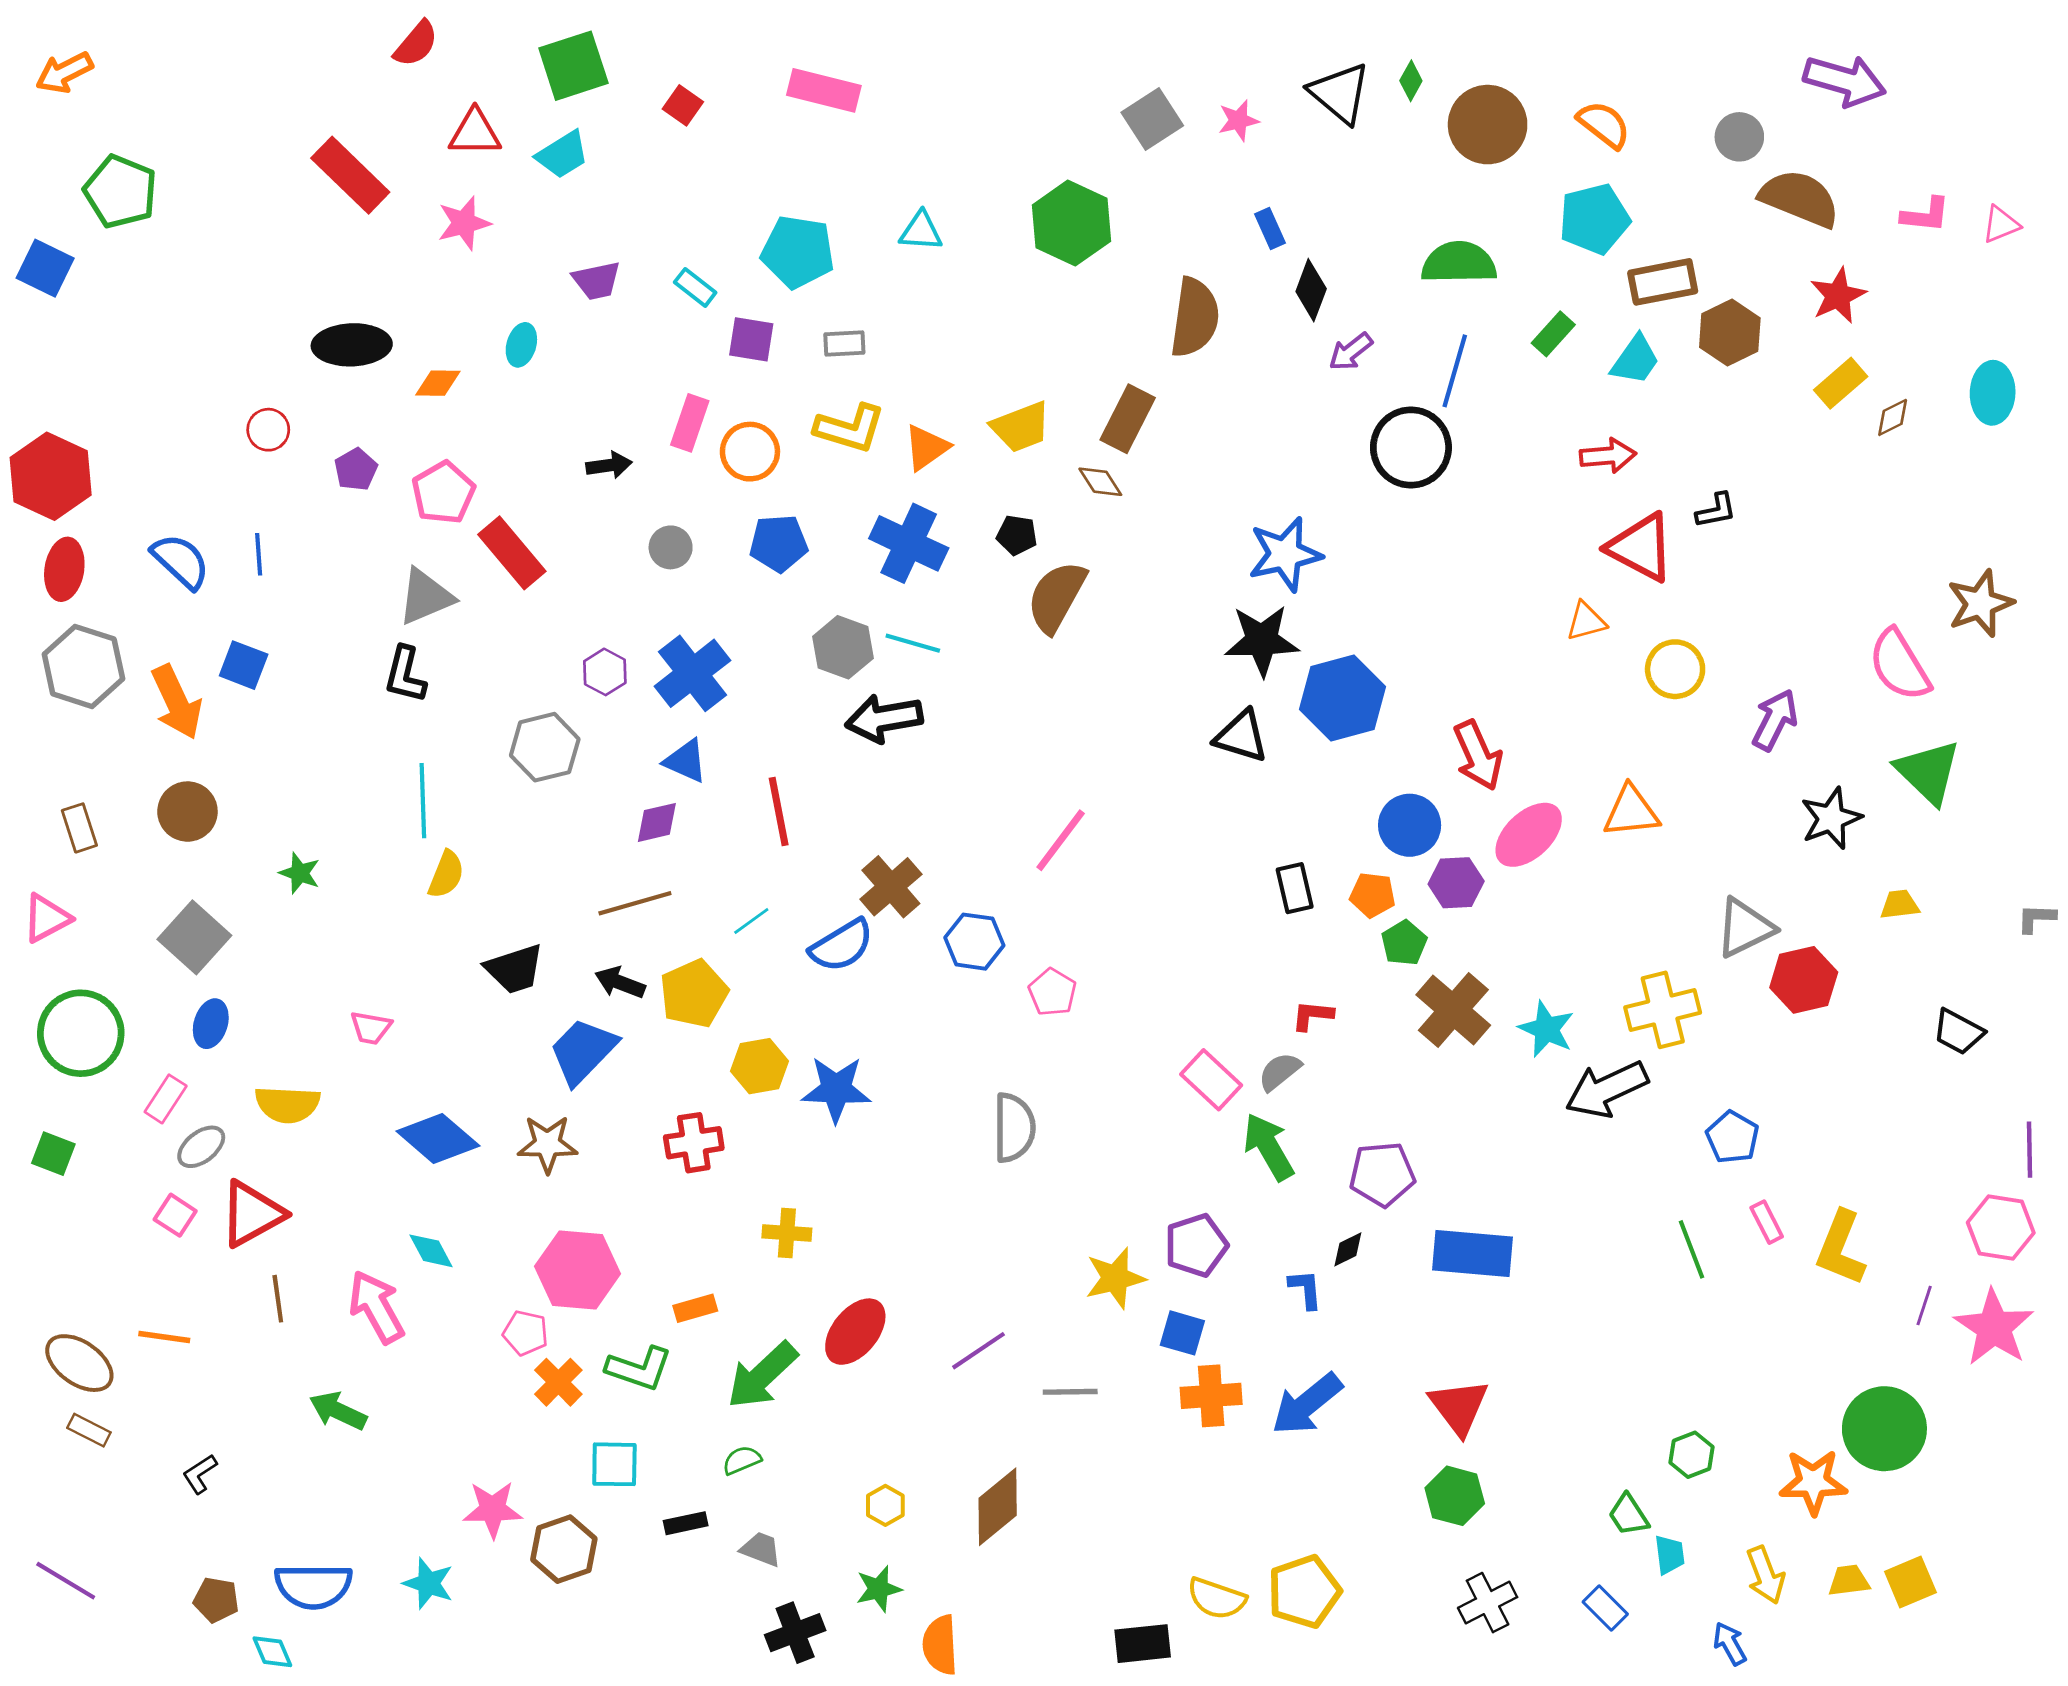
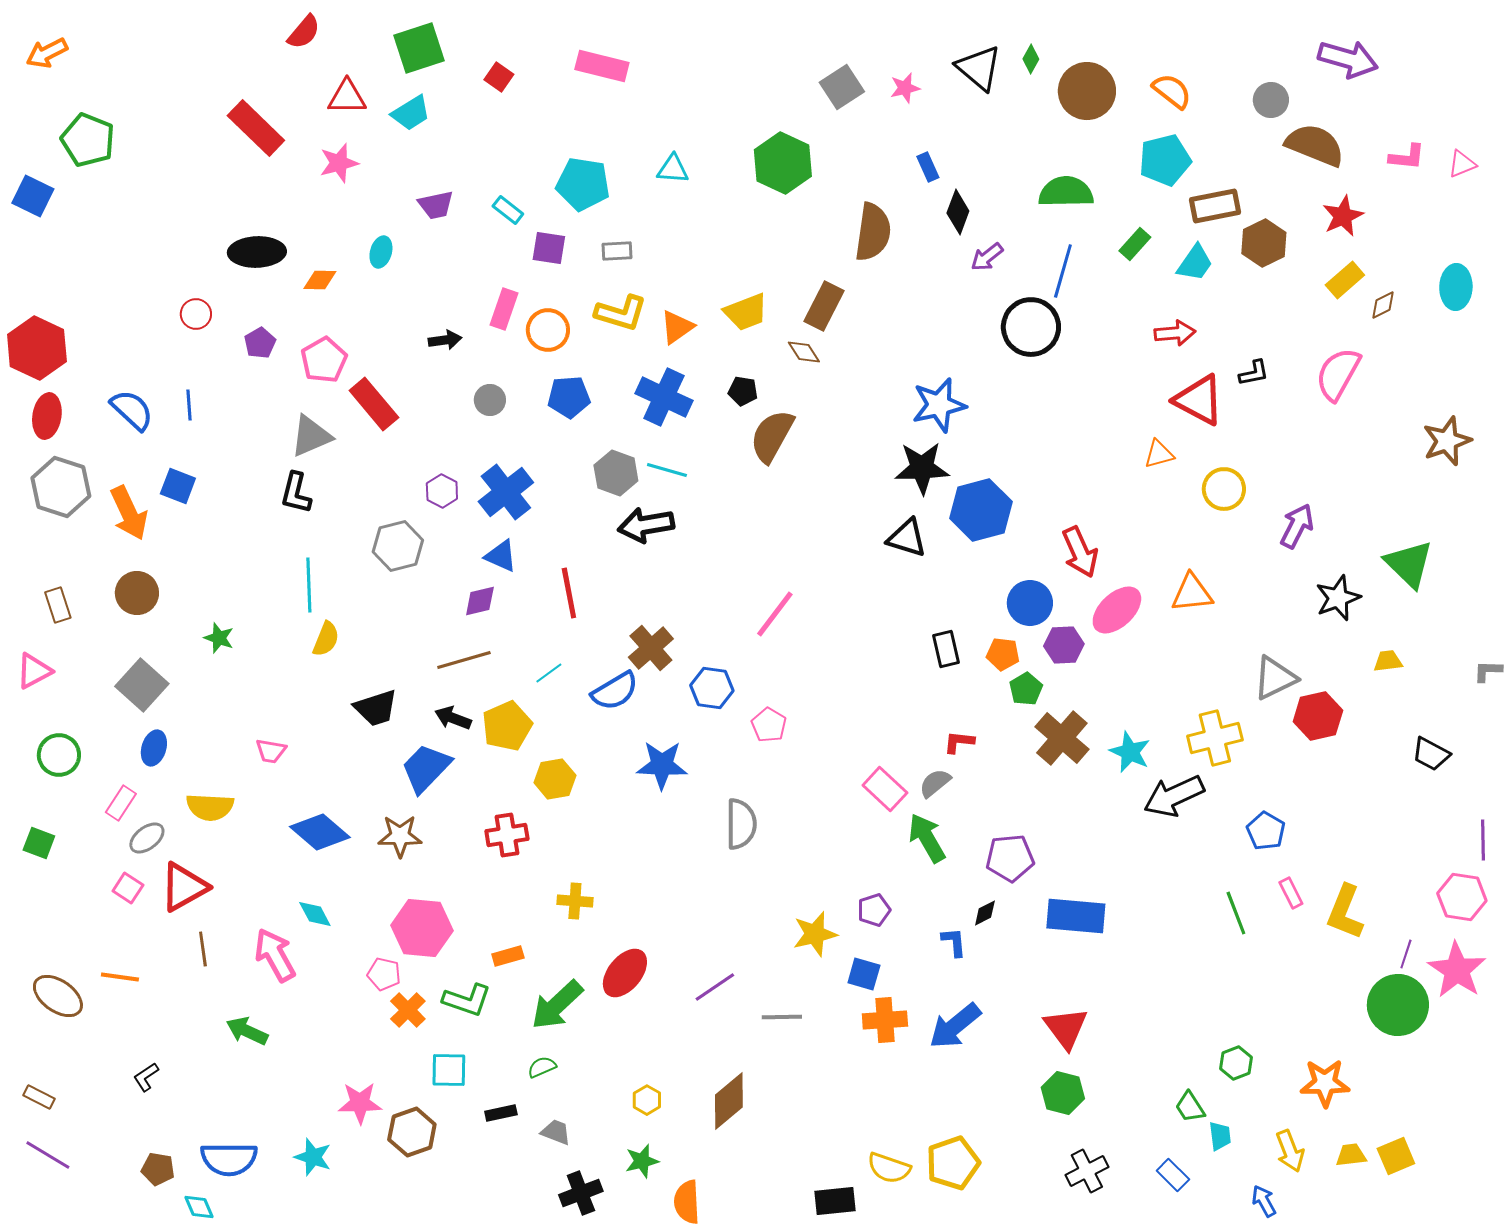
pink semicircle: (1899, 665) -> (1338, 374), moved, turned 60
green circle: (81, 1033) -> (59, 755), size x0.7
blue star: (836, 1089) -> (662, 765), moved
purple pentagon: (1196, 1245) -> (874, 910), size x0.7
green circle: (1884, 1429) -> (1398, 1005), moved
brown rectangle: (89, 1430) -> (39, 1097), moved

